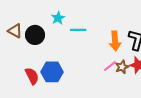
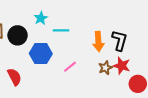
pink line: (110, 66) -> (70, 67), moved
blue hexagon: (52, 72) -> (41, 54), moved

